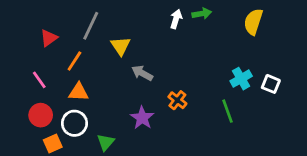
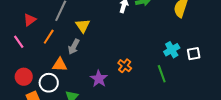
gray arrow: (142, 73) -> (74, 47), moved, turned -91
pink line: (39, 80) -> (19, 42), moved
white square: (271, 84) -> (194, 54), turned -32
orange triangle: (79, 92) -> (60, 65), moved

